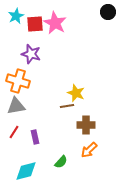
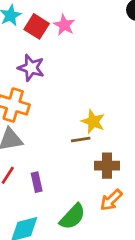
pink star: (55, 23) -> (64, 25), size x0.7
red square: (35, 24) -> (37, 26), turned 36
green semicircle: (61, 162) -> (72, 217), size x1.5

